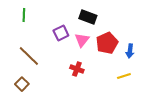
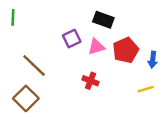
green line: (24, 15) -> (13, 17), moved
pink triangle: (82, 40) -> (96, 47), turned 35
brown square: (22, 84) -> (26, 98), size x1.5

